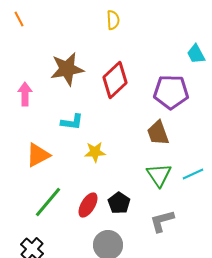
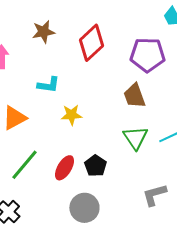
brown star: (67, 69) -> (43, 32), size x0.7
gray L-shape: (162, 221) -> (154, 195), moved

